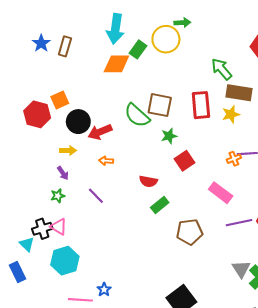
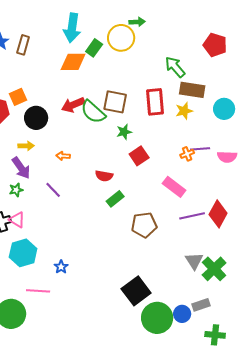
red arrow: (100, 132) -> (73, 105), moved
purple arrow: (63, 173) -> (21, 168), size x1.6
blue star: (104, 290) -> (61, 267), moved

